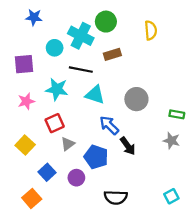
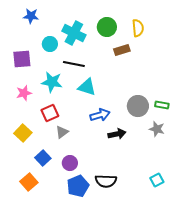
green circle: (106, 22) -> (107, 27), moved
brown rectangle: (112, 54) -> (122, 50), moved
gray circle: (136, 99) -> (138, 106), moved
blue arrow: (109, 125) -> (100, 115), turned 120
black arrow: (128, 146) -> (117, 134), turned -66
blue pentagon: (96, 157) -> (78, 186), moved, turned 30

